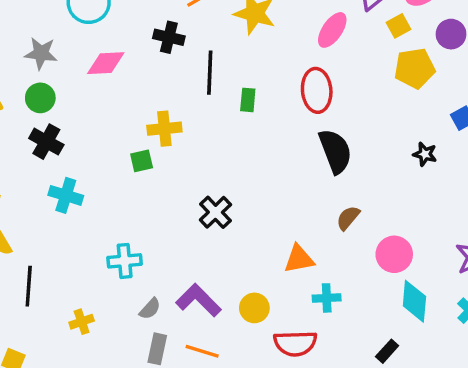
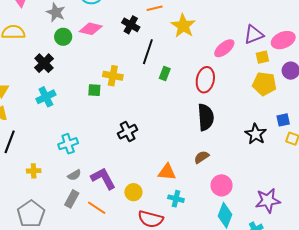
green circle: (40, 98) -> (63, 37), moved
black star: (425, 154) -> (256, 134), size x1.5
cyan cross: (66, 195) -> (46, 97), turned 30
cyan cross: (125, 261) -> (68, 144), turned -30

